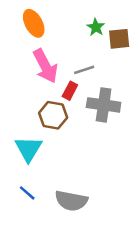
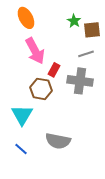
gray line: (84, 70) -> (86, 54), moved
gray semicircle: (71, 201) -> (58, 141), moved

